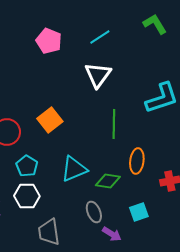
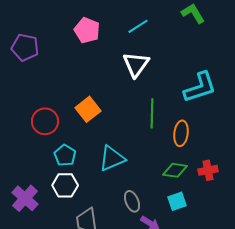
orange ellipse: (137, 161) -> (181, 133), moved
green diamond: (108, 181) -> (175, 170), moved

